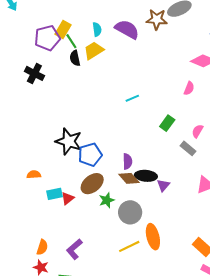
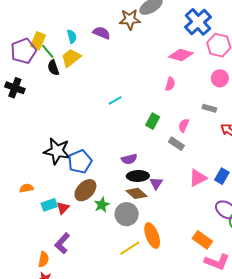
purple semicircle: (127, 29) -> (102, 33), size x0.7
purple semicircle: (127, 161) -> (129, 159), moved, turned 84
brown diamond: (129, 178) -> (137, 193), moved
purple L-shape: (74, 249) -> (62, 243), moved

